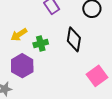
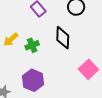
purple hexagon: (22, 66) -> (33, 80), moved

